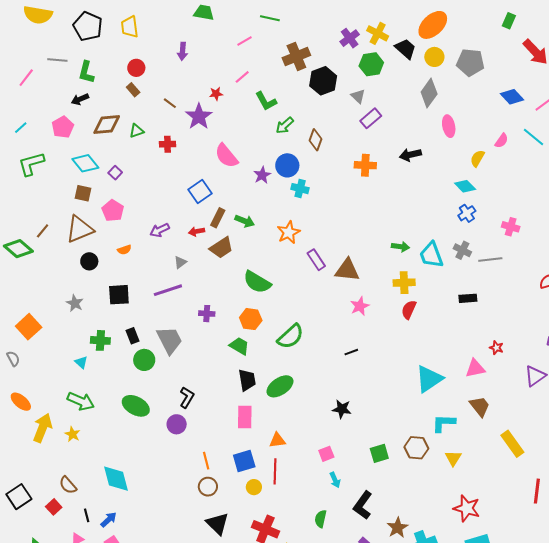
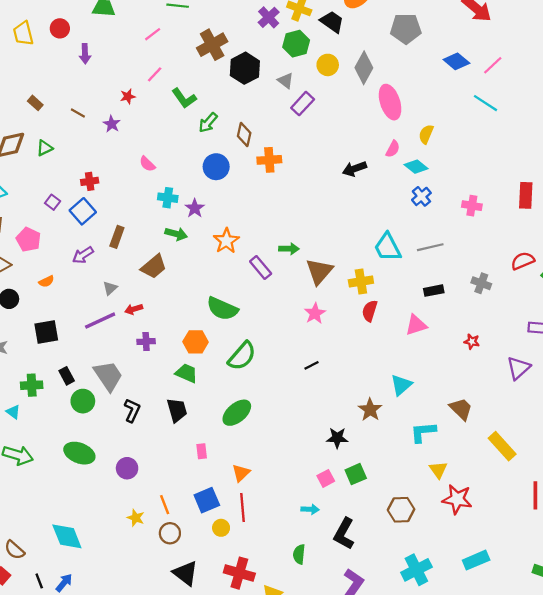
yellow circle: (434, 57) -> (328, 65), moved
red circle: (136, 68) -> (60, 28), moved
purple star: (199, 116) -> (112, 124), size x0.6
pink ellipse: (449, 126) -> (390, 102), size x1.4
pink semicircle: (502, 141) -> (393, 149), moved
red cross: (167, 144) -> (90, 181), moved
black arrow: (410, 155) -> (354, 169), moved
pink semicircle: (226, 156) -> (147, 164), size x0.6
orange cross: (365, 165) -> (269, 160), moved
purple square: (115, 173) -> (53, 202), moved
purple star: (262, 175) -> (195, 208), moved
cyan cross: (300, 189) -> (168, 198), moved
blue square: (200, 192) -> (83, 211), moved
brown rectangle: (218, 218) -> (117, 237), moved
red arrow: (197, 231) -> (134, 309), moved
green arrow: (400, 247) -> (289, 249), moved
gray cross: (462, 250) -> (481, 283), moved
gray line: (490, 260) -> (430, 247), moved
brown triangle: (347, 270) -> (319, 271), moved, turned -48
green semicircle: (257, 282) -> (222, 309), moved
pink triangle: (475, 368) -> (416, 325), moved
cyan triangle: (429, 379) -> (401, 385), size x0.7
black trapezoid: (247, 380) -> (177, 410), moved
black L-shape: (187, 397) -> (132, 410), moved
black star: (342, 409) -> (337, 438), moved
pink rectangle: (245, 417) -> (202, 451), size x0.6
yellow star: (72, 434) -> (136, 518), moved
orange triangle: (277, 440) -> (241, 473), turned -30
brown hexagon: (416, 448) -> (401, 510), moved
pink square: (326, 454) -> (326, 478), moved
cyan arrow: (335, 480) -> (310, 509), turned -56
red star: (467, 508) -> (457, 499), moved
brown star: (397, 528) -> (370, 410), moved

